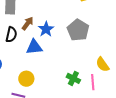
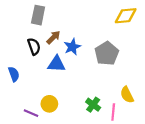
black semicircle: (11, 35) -> (34, 46), turned -42
yellow circle: (26, 79) -> (49, 104), moved

